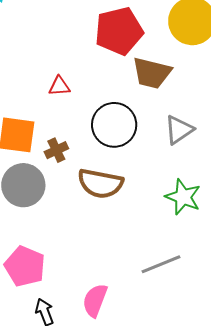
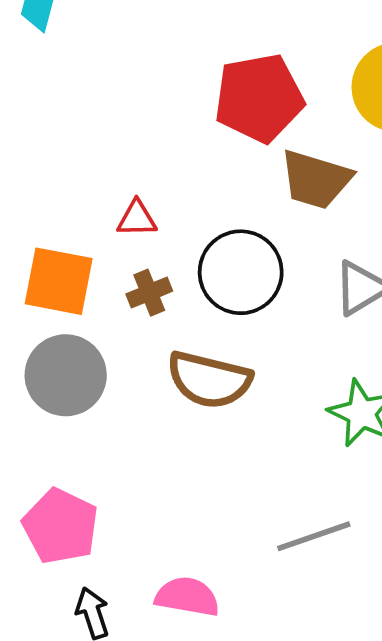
red triangle: (59, 86) -> (137, 219), moved
brown cross: (56, 150) -> (149, 293), moved
pink semicircle: (95, 300) -> (187, 597), turned 76

